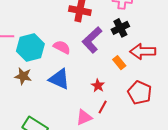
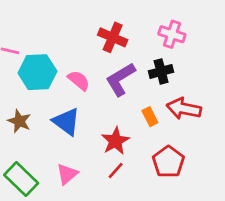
brown star: (23, 76) -> (19, 121), moved
red star: (98, 86) -> (115, 141), size x1.5
pink triangle: (84, 117) -> (67, 174), moved, turned -30

